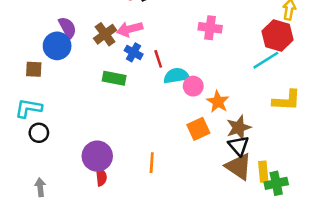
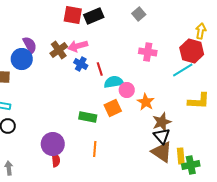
pink cross: (210, 28) -> (148, 52), moved
green rectangle: (114, 78) -> (88, 117), moved
orange square: (198, 129) -> (113, 108), moved

